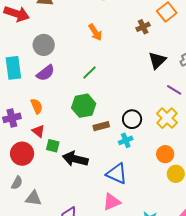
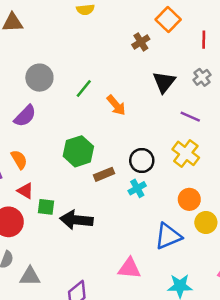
orange arrow: (95, 32) -> (116, 105), moved
gray circle: (44, 45) -> (39, 78), moved
green line: (90, 72) -> (84, 89), moved
blue triangle: (117, 174) -> (168, 236), moved, turned -40
pink triangle: (112, 202) -> (129, 268), turned 36

